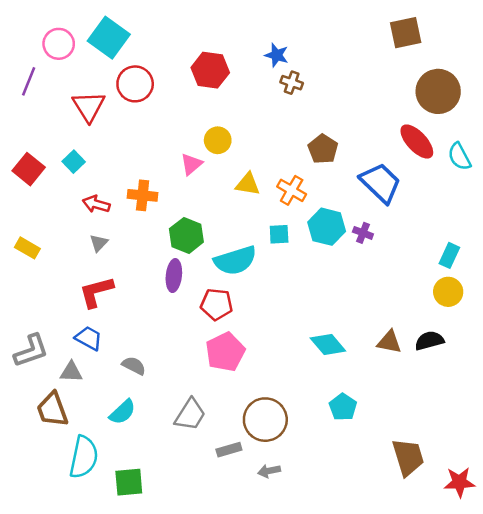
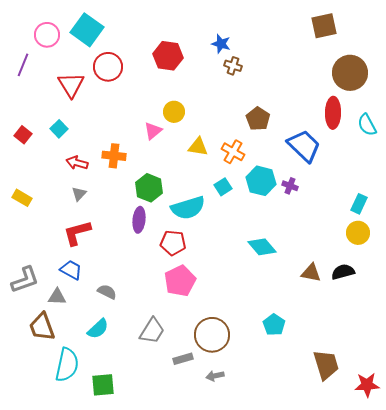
red ellipse: (417, 142) -> (333, 113), turned 44
red square: (29, 169) -> (23, 135), size x0.7
cyan square: (279, 234) -> (223, 187), turned -30
cyan diamond: (328, 344) -> (262, 247), moved

